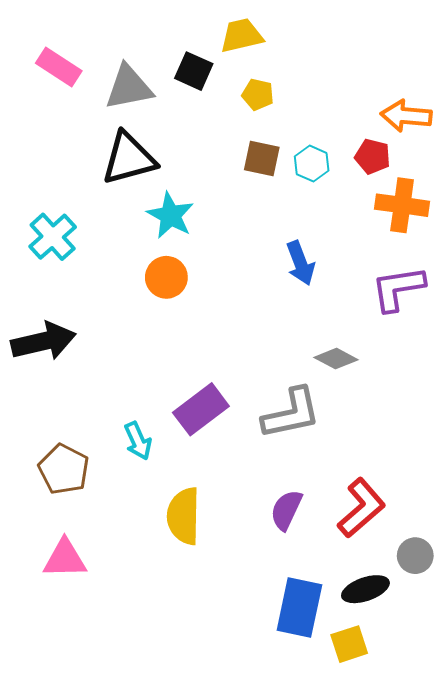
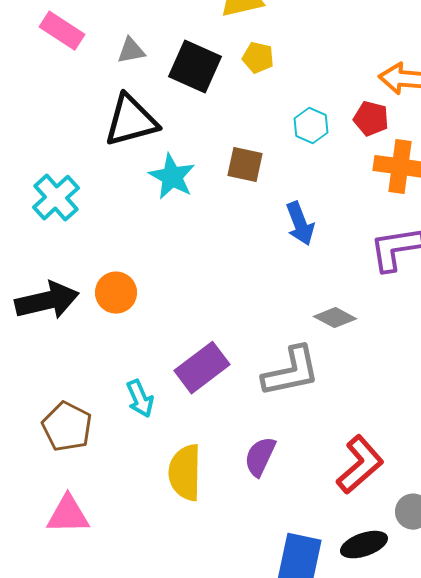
black square: (194, 71) -> (195, 67), moved, size x1.4
gray triangle: (129, 87) -> (131, 51), size x0.6
brown square: (262, 158) -> (245, 165), moved
orange circle: (166, 277) -> (116, 293), moved
purple semicircle: (286, 510) -> (260, 457), moved

